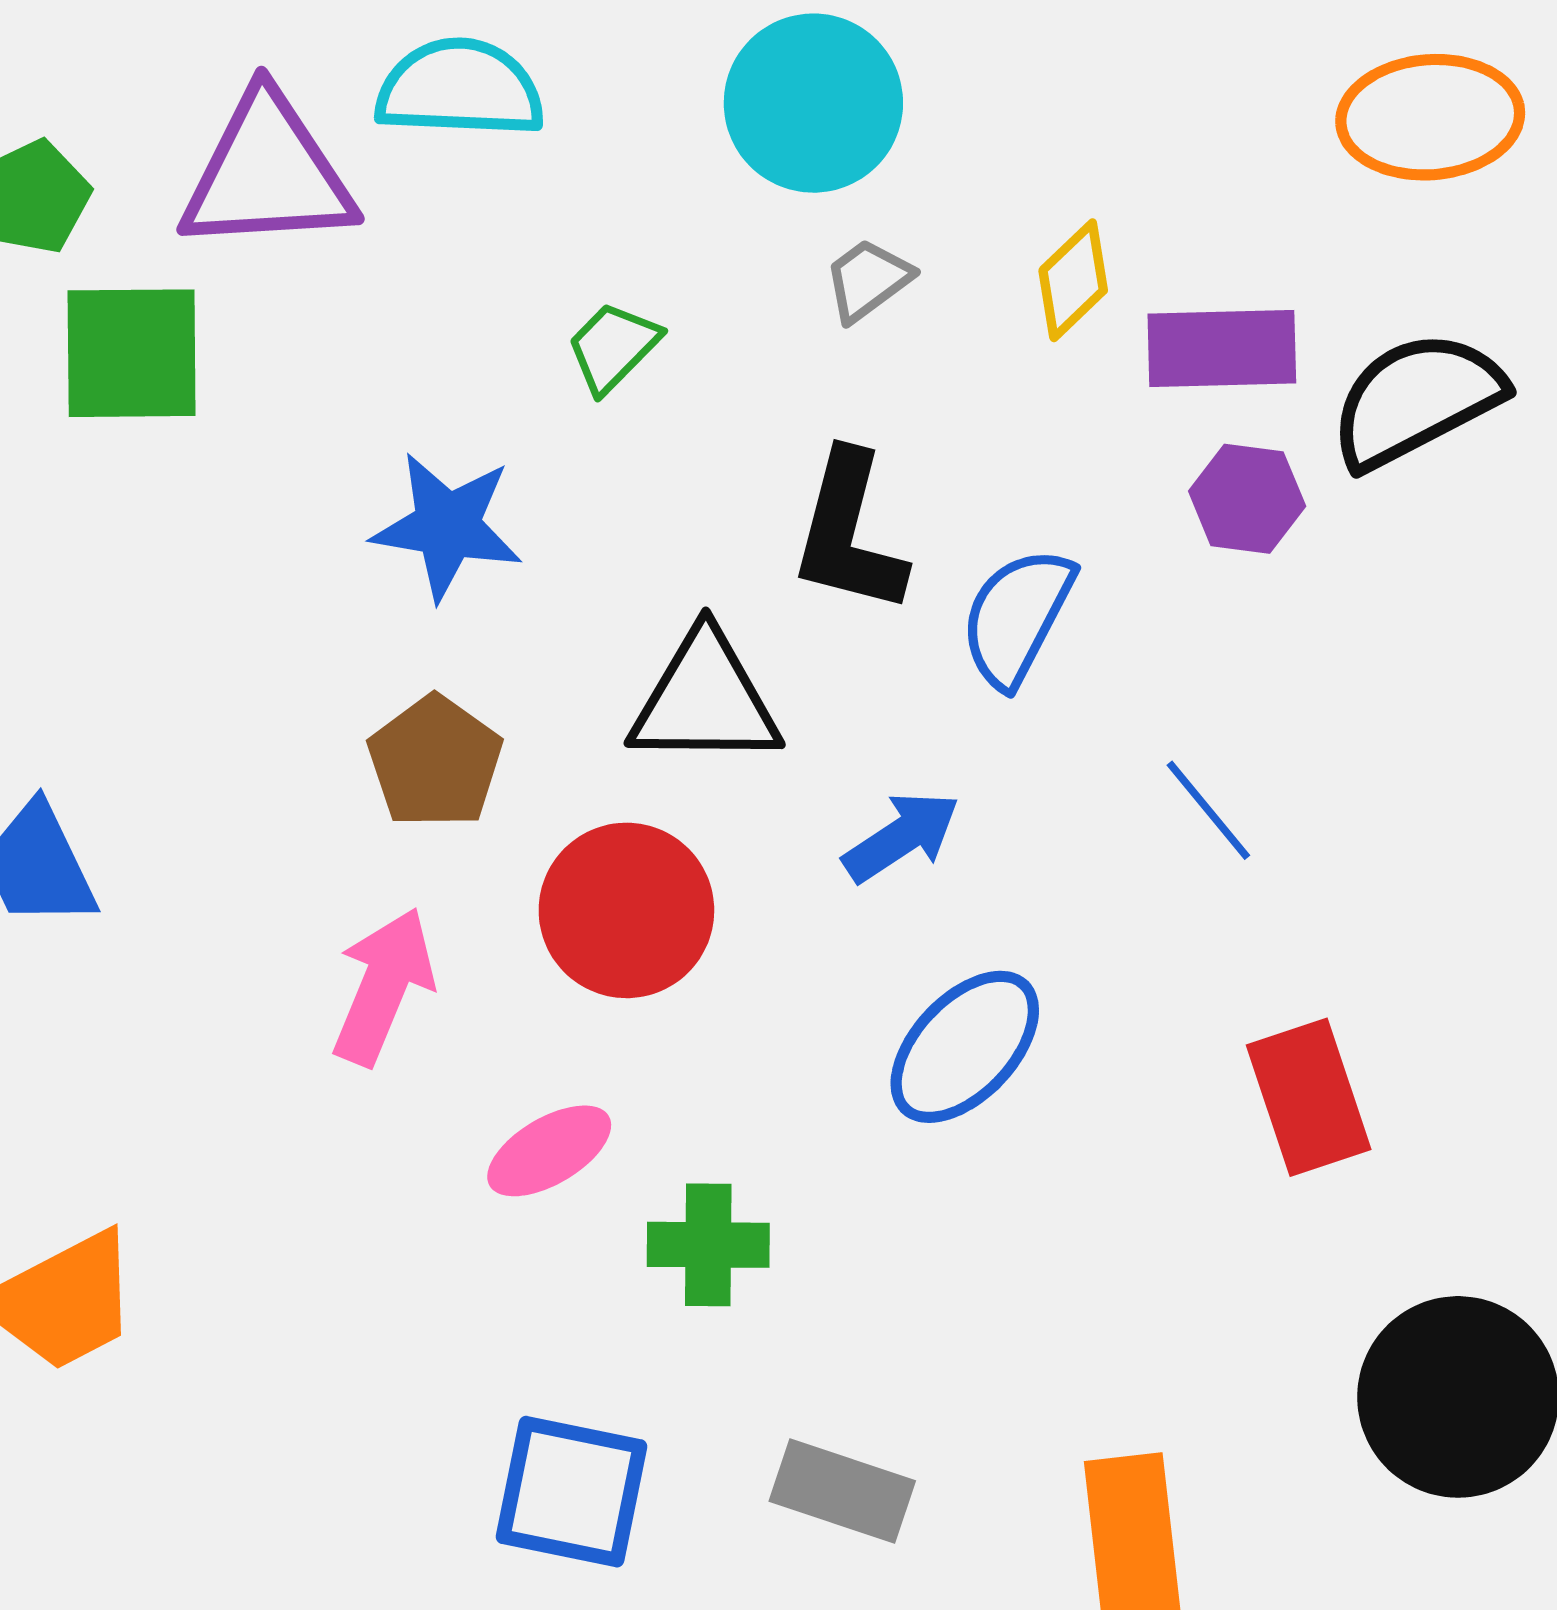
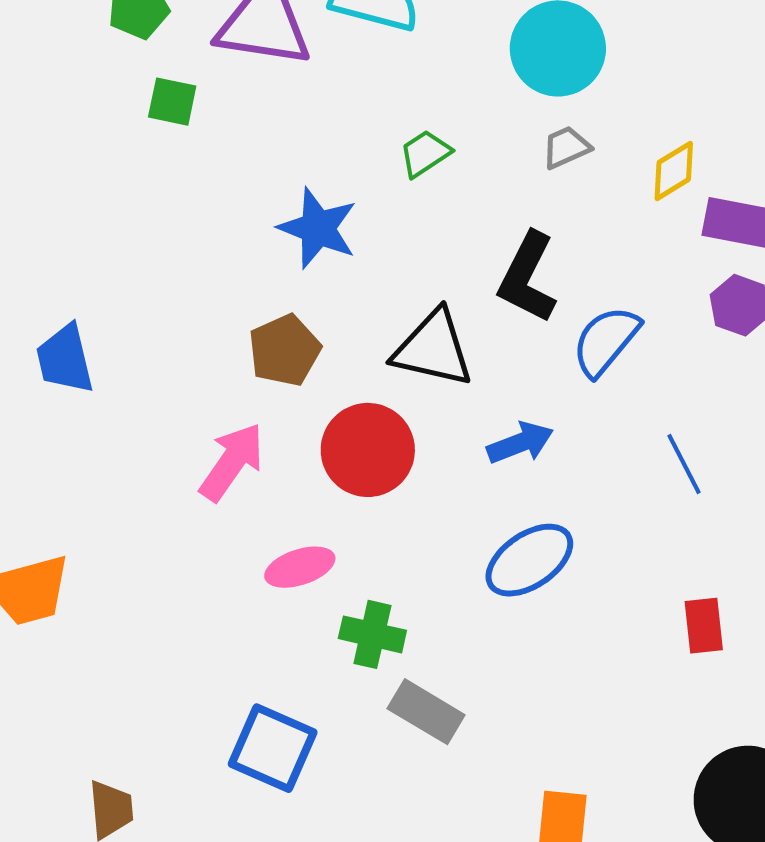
green square: (132, 353) -> (172, 102), size x0.6
red rectangle: (1309, 1097) -> (704, 626), size x0.7
gray rectangle: (842, 1491) -> (426, 712), moved

